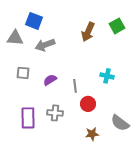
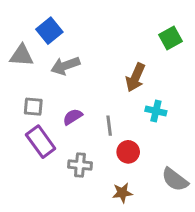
blue square: (34, 21) -> (49, 31), turned 30
brown arrow: (88, 32) -> (135, 77), moved
purple rectangle: (28, 118) -> (41, 142), moved, turned -35
brown star: (92, 134) -> (122, 193), moved

